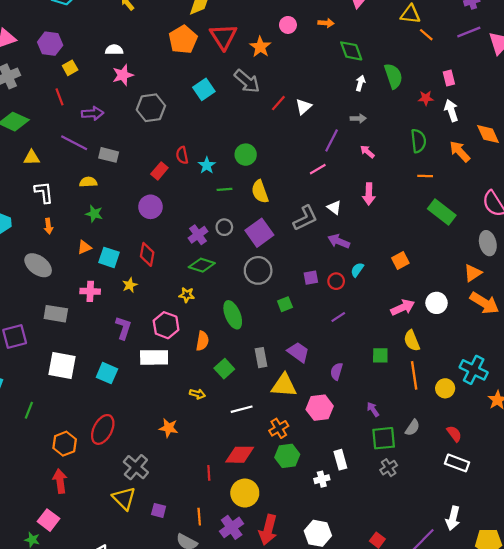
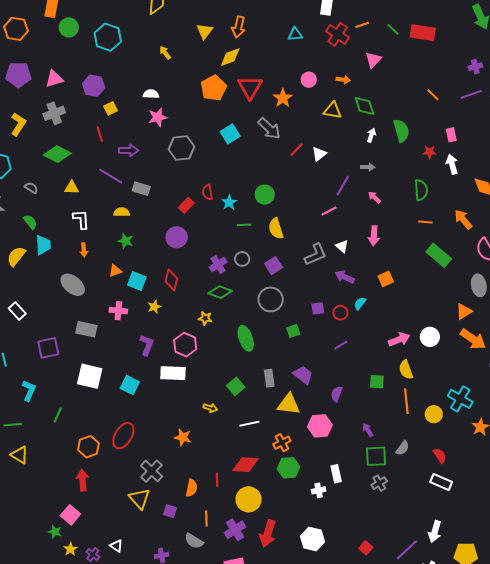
yellow triangle: (410, 14) -> (333, 110), moved
orange arrow: (460, 151) -> (463, 219), moved
purple square: (259, 233) -> (274, 266), size x0.7
orange square: (400, 261) -> (386, 279), moved
orange semicircle: (202, 341) -> (192, 488), moved

